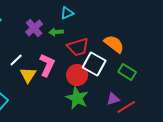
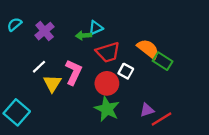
cyan triangle: (67, 13) -> (96, 28), moved
purple cross: (34, 28) -> (45, 31), moved
white square: (94, 64) -> (126, 71), size x0.6
green rectangle: (127, 72) -> (163, 61), moved

